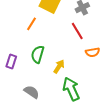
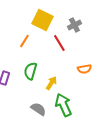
red line: (77, 31) -> (59, 43), moved
gray semicircle: (32, 92) -> (38, 109), moved

